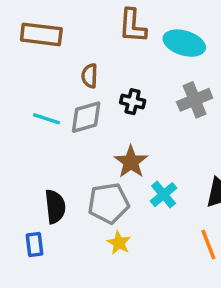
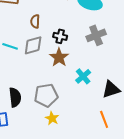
brown star: (131, 162) -> (59, 57), moved
cyan cross: (164, 195) -> (83, 76), moved

